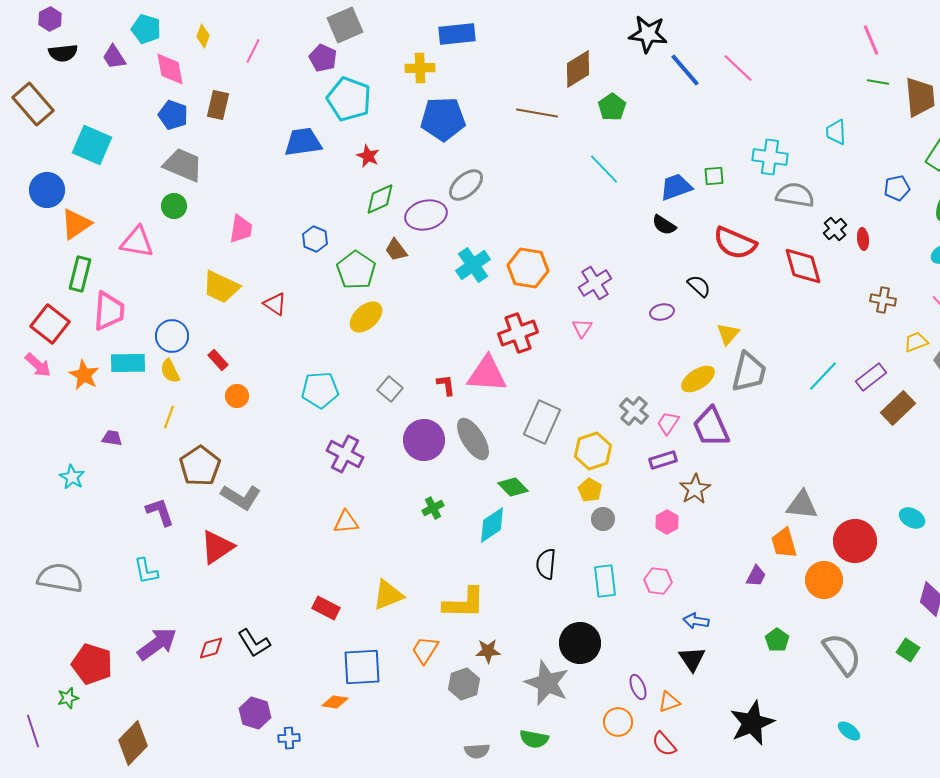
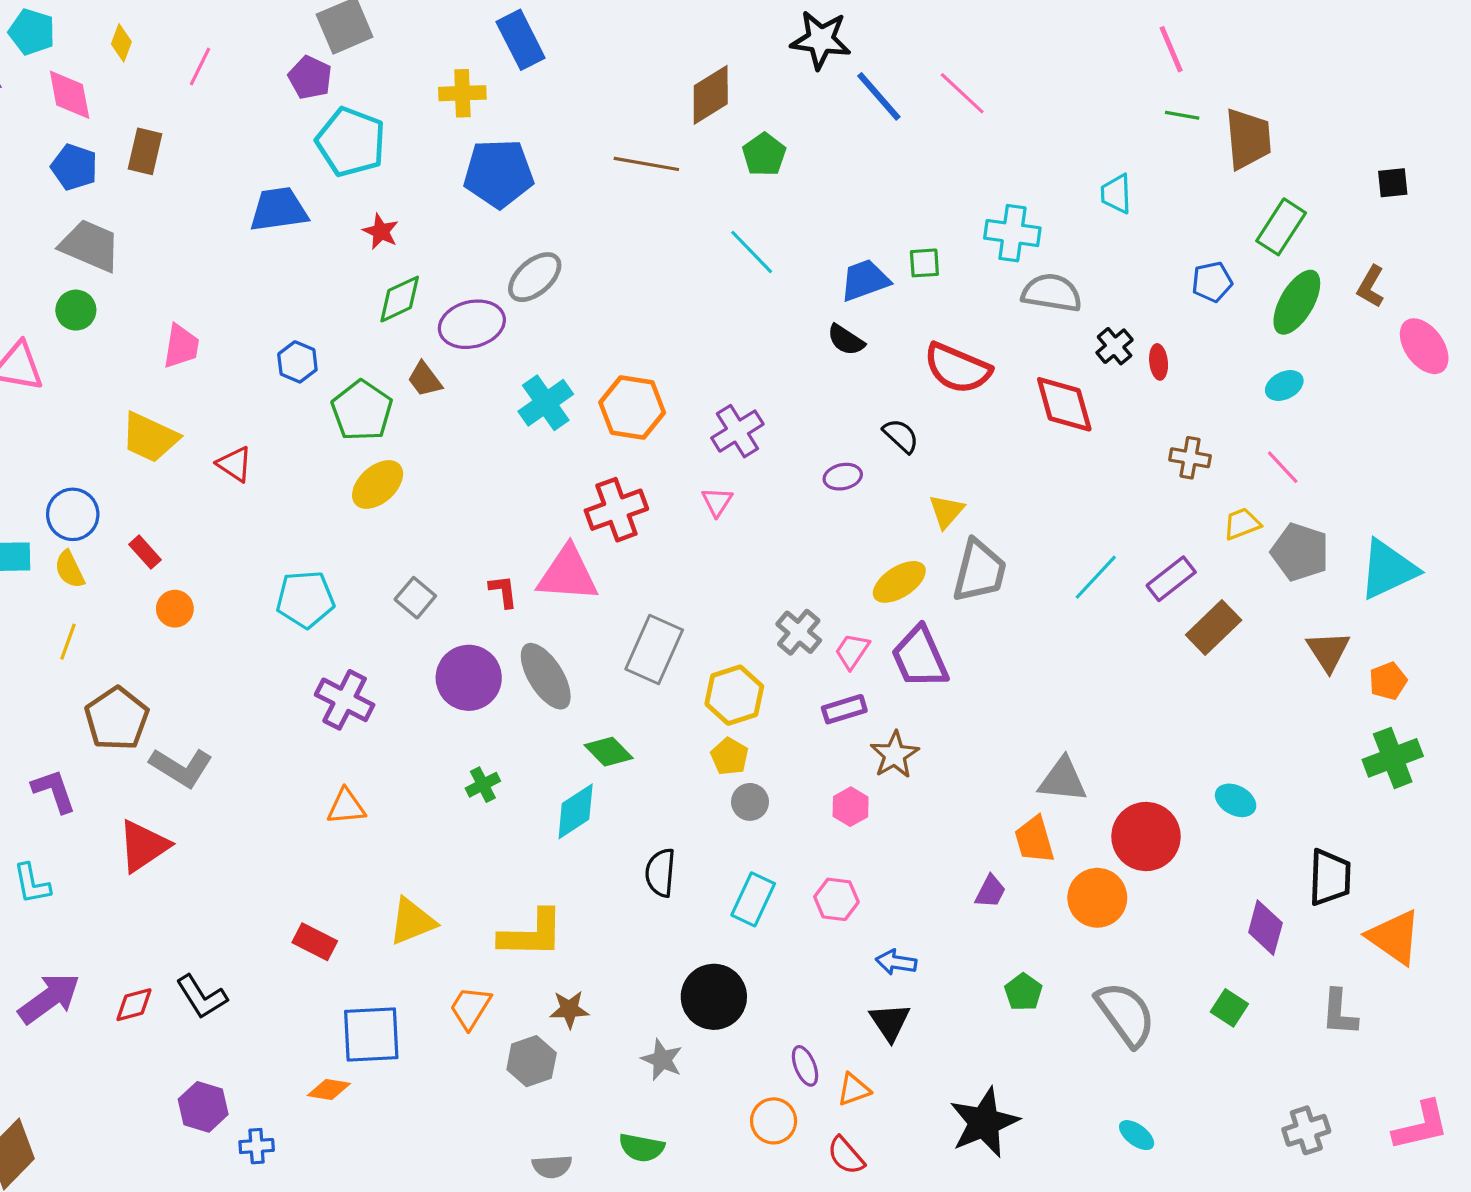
blue rectangle: (457, 34) -> (521, 40), turned 69
cyan rectangle: (605, 581) -> (753, 899), turned 32
gray star: (547, 683) -> (662, 1060), size x0.6

